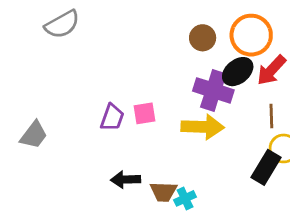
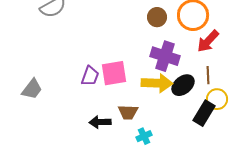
black ellipse: (238, 72) -> (183, 85), moved
pink square: (145, 113) -> (114, 73), size x1.5
brown trapezoid: (163, 192) -> (128, 112), moved

